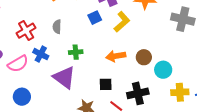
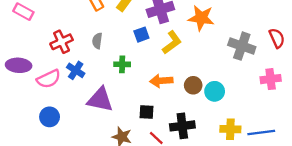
green cross: (76, 52) -> (122, 64), moved
cyan circle: (163, 70) -> (215, 91), moved
purple triangle: (64, 77) -> (100, 100), turned -30

